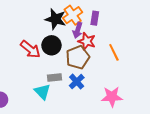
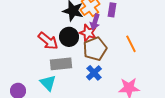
red star: (87, 41) -> (88, 33), moved
gray rectangle: (54, 78) -> (61, 64), moved, size x1.5
cyan triangle: (42, 92) -> (48, 83), moved

